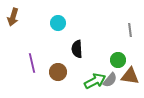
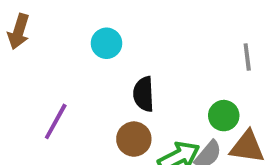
purple line: (32, 63) -> (56, 121), turned 42
brown circle: (58, 72) -> (134, 139), moved

